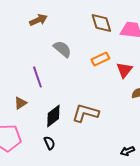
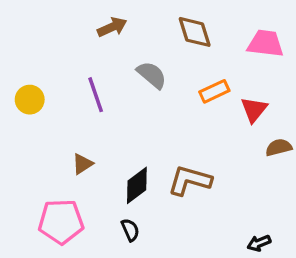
brown diamond: (101, 23) -> (195, 32), moved
purple line: (37, 77) -> (96, 95), moved

